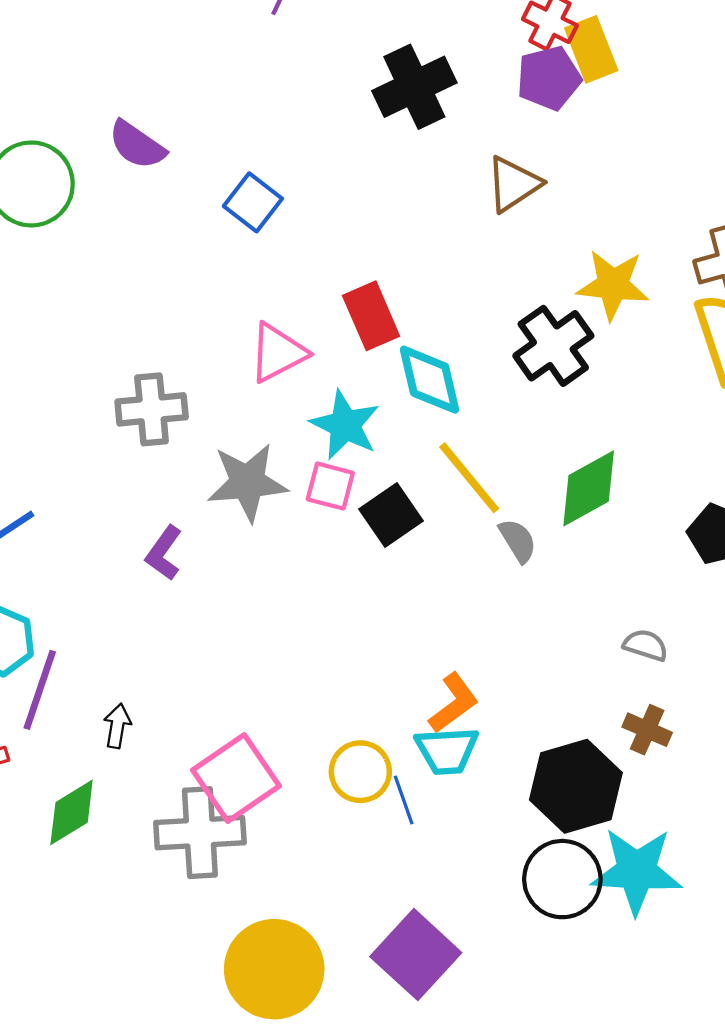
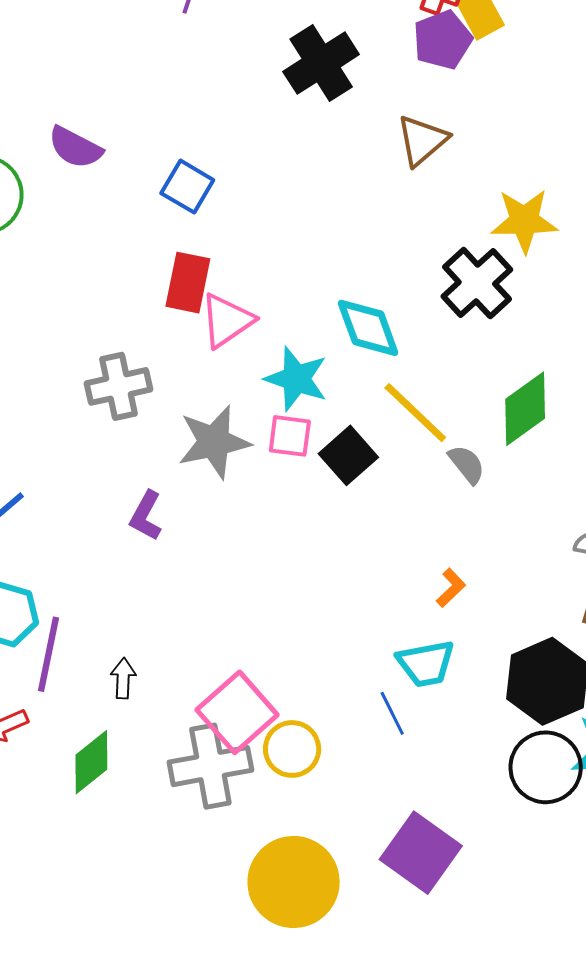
red rectangle: (371, 316) -> (188, 283), moved, turned 42
orange L-shape: (454, 703) -> (451, 588), moved, size x0.7
yellow circle: (360, 772) -> (292, 749), moved

